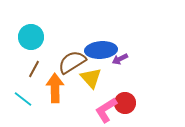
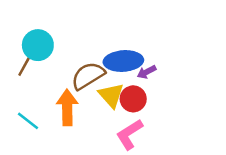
brown line: (34, 69) -> (24, 66), moved
red circle: (125, 103) -> (133, 99), moved

